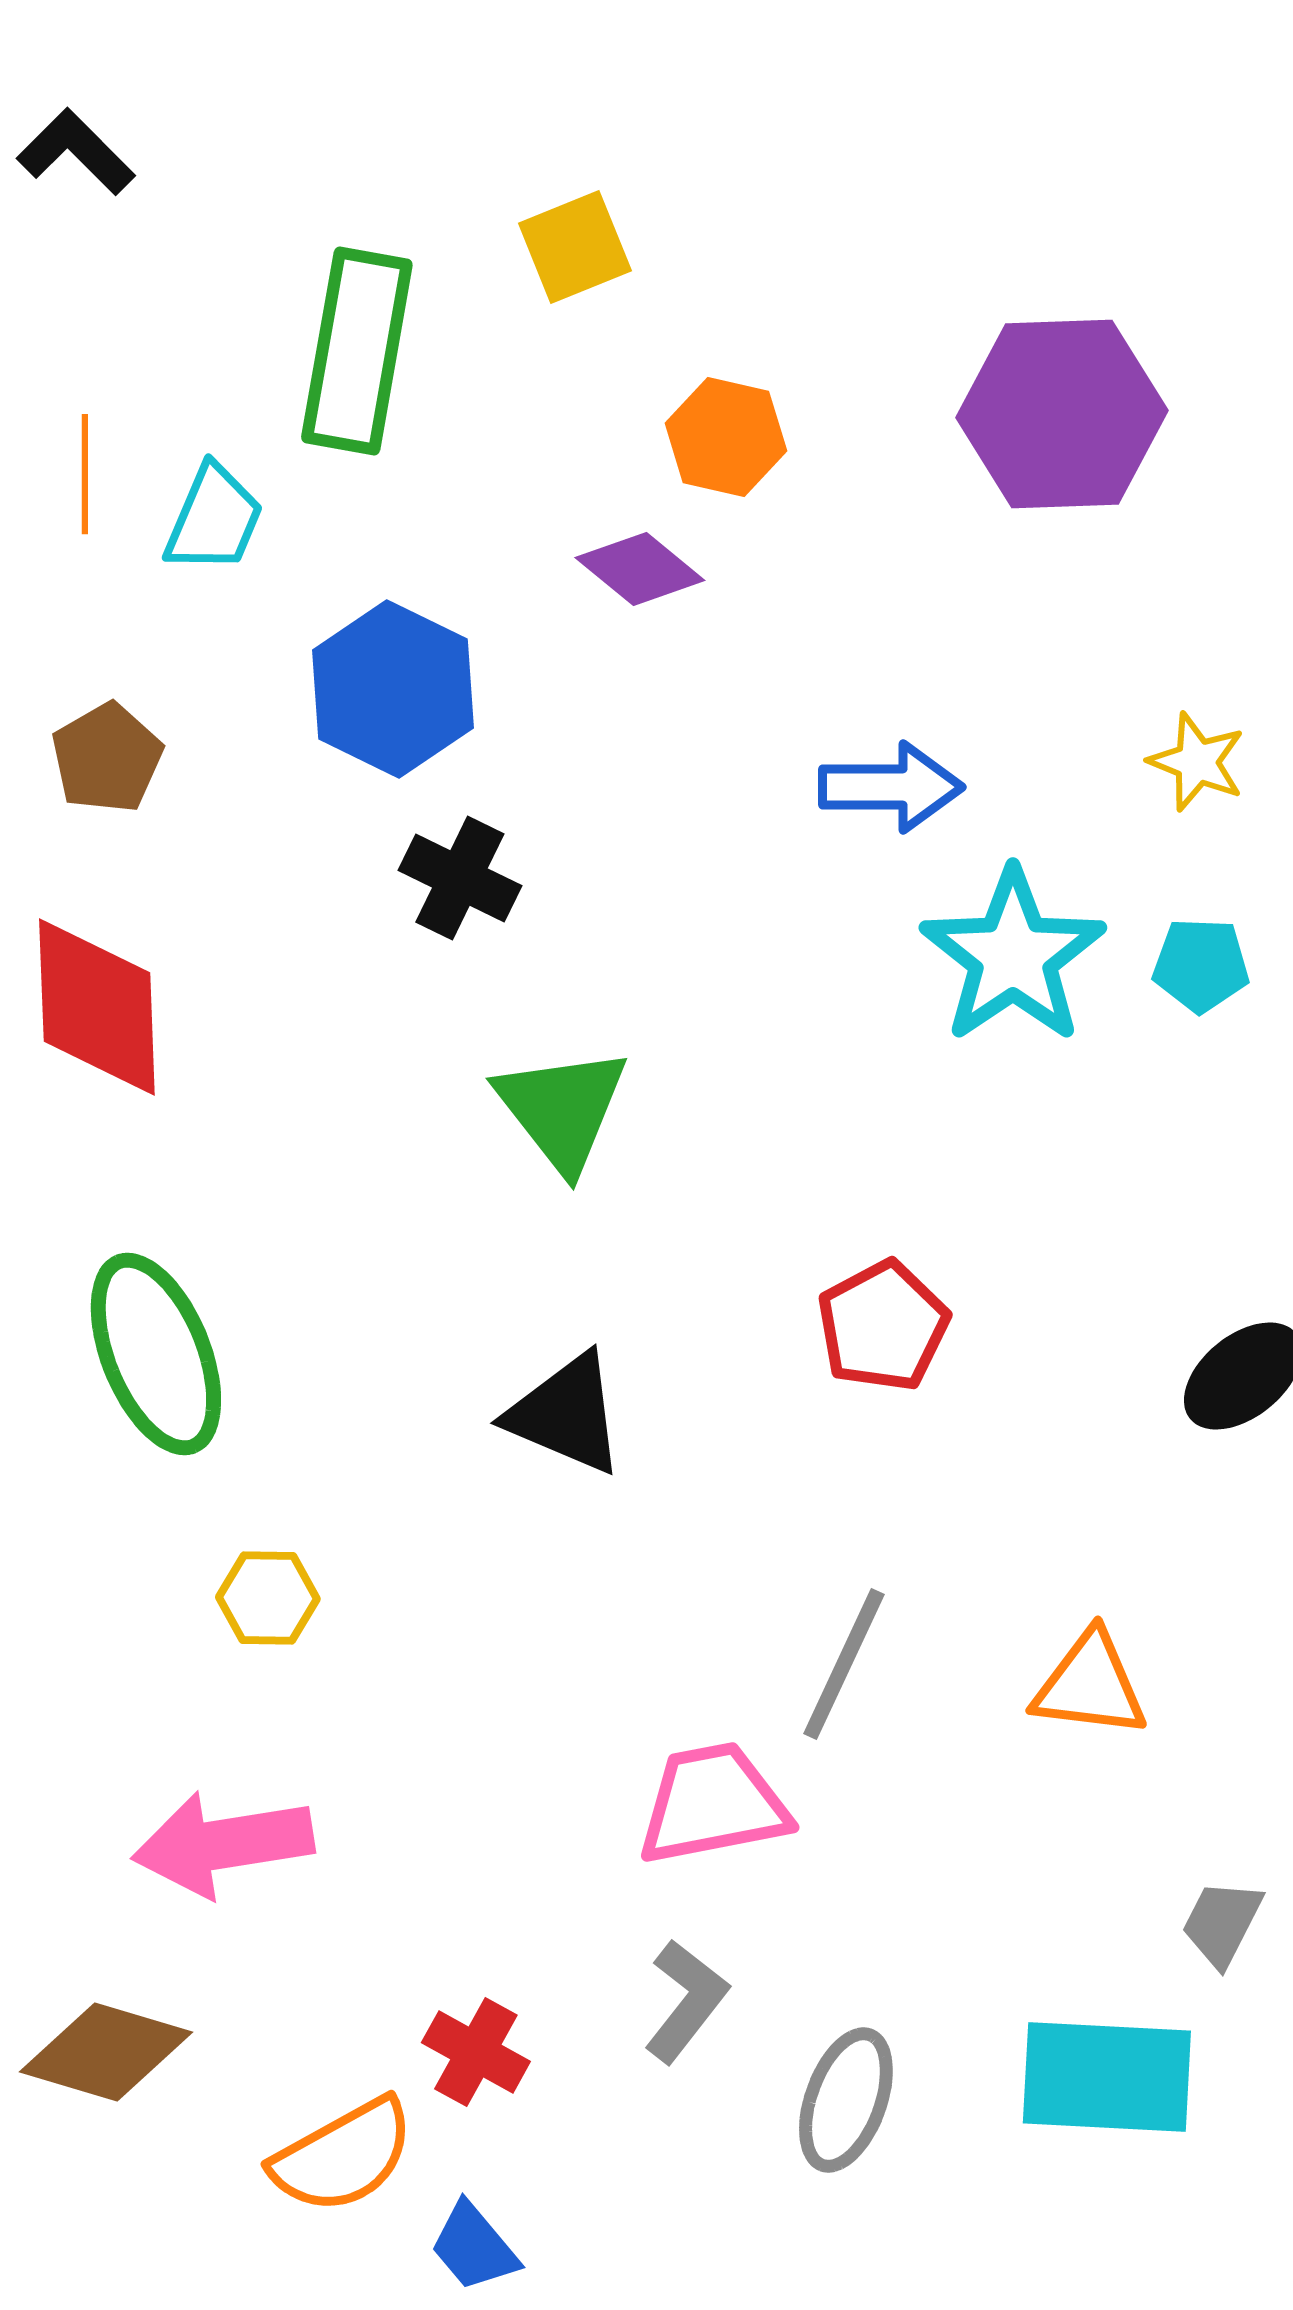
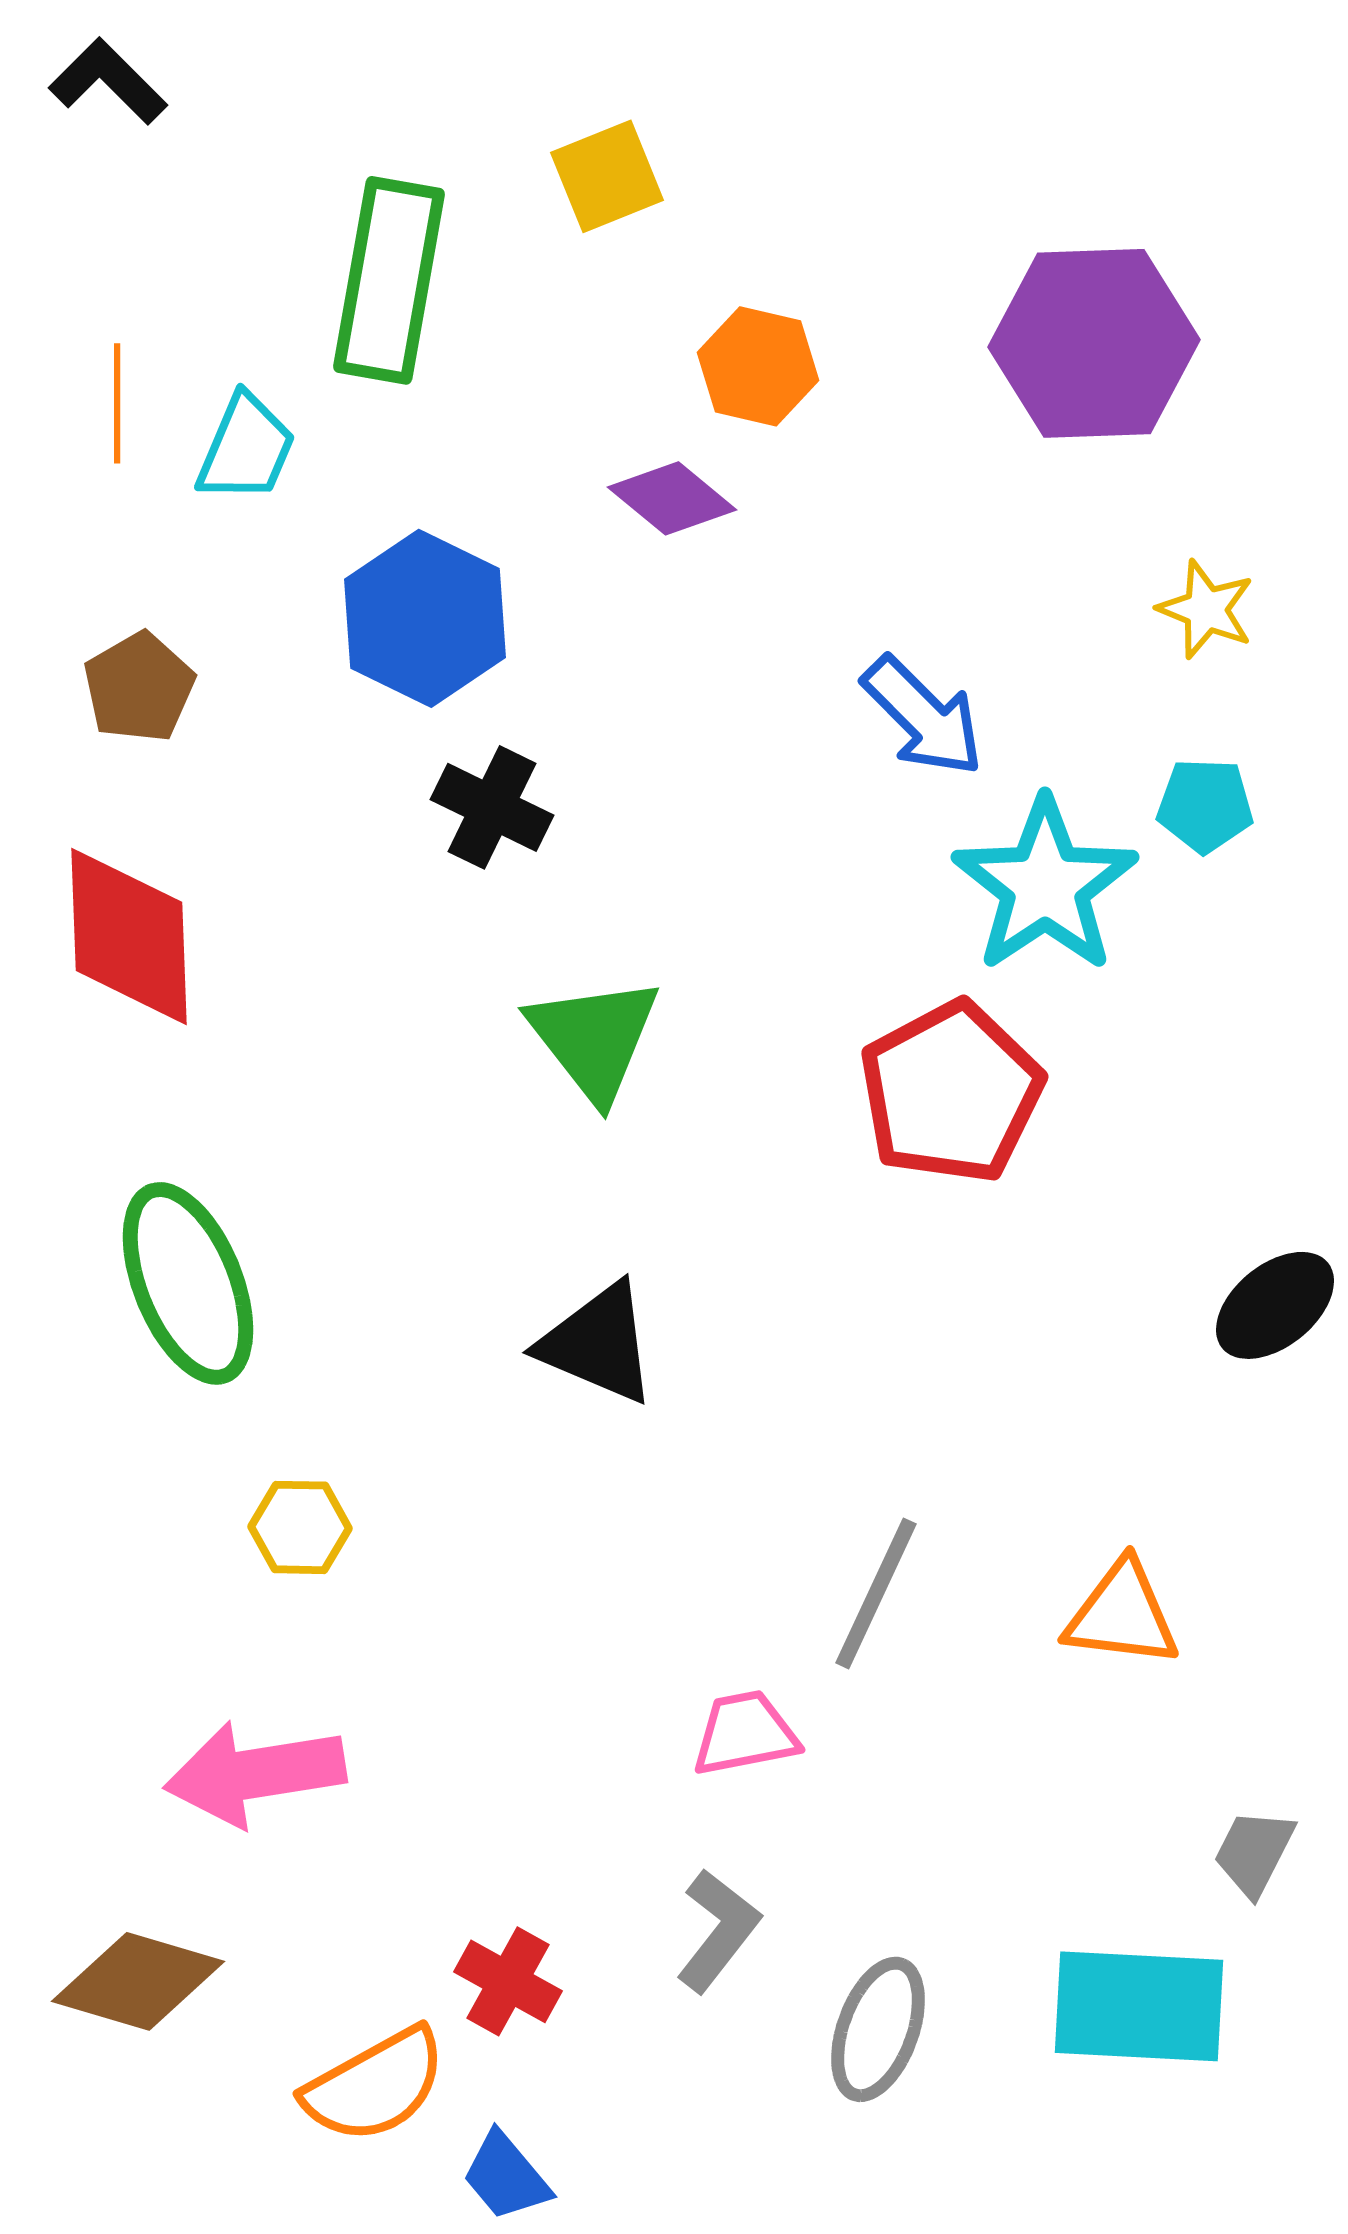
yellow star: (1197, 762) -> (1206, 609), moved
blue arrow: (891, 787) -> (923, 716), turned 45
cyan pentagon: (1201, 965) -> (1205, 805), moved
red pentagon: (883, 1326) -> (951, 1092), moved, size x1.4
pink trapezoid: (713, 1804) -> (745, 1733), size x0.7

